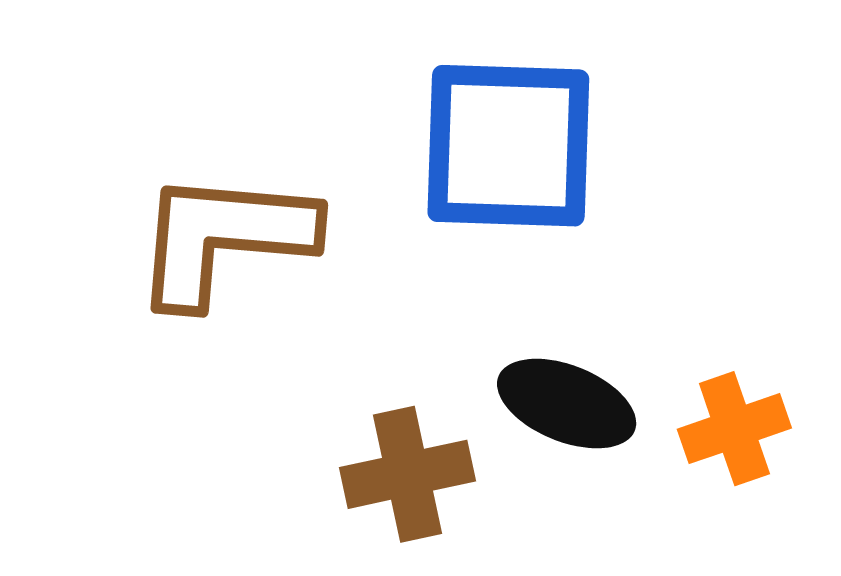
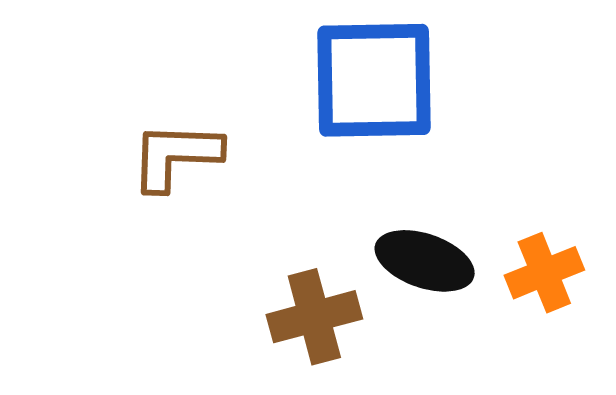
brown L-shape: (224, 238) -> (176, 156), size x0.7

